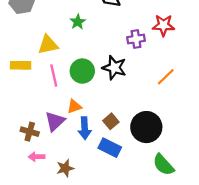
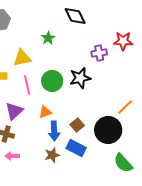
black star: (114, 68) -> (80, 78), turned -30
orange line: (166, 77) -> (125, 107), moved
purple triangle: (55, 121) -> (14, 111), moved
brown star: (65, 168) -> (52, 155), moved

